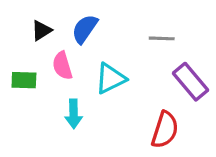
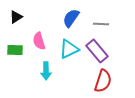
blue semicircle: (85, 29) -> (71, 18), moved
black triangle: (42, 30) -> (16, 17), moved
purple rectangle: (191, 82) -> (97, 51), moved

